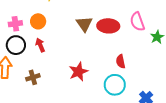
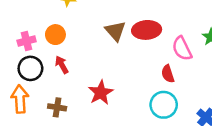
pink semicircle: (137, 22) -> (182, 49), moved
red star: (78, 72) -> (101, 93), moved
brown cross: (33, 77) -> (57, 107), turned 32

